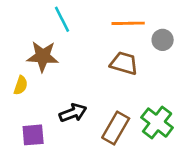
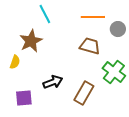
brown star: (43, 56) -> (31, 41), turned -30
green cross: (157, 123) -> (114, 72), moved

